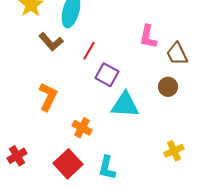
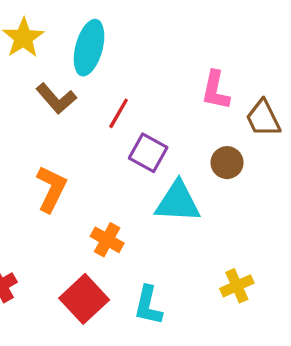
brown circle: (168, 87) -> (227, 163), moved
yellow cross: (174, 151) -> (237, 286), moved

